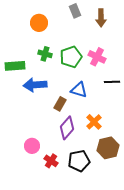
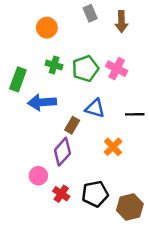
green rectangle: (15, 66) -> (18, 79), turned -66
black line: (112, 82) -> (135, 114), moved
purple diamond: (67, 128) -> (62, 152), moved
brown hexagon: (108, 148) -> (130, 207), moved

